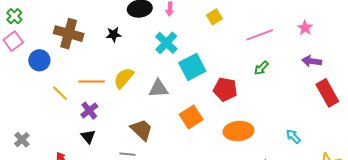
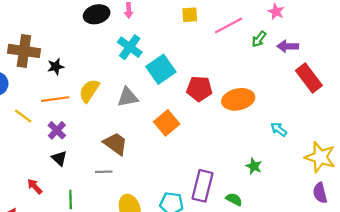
yellow square: (214, 17) -> (190, 15), moved, turned 35
black star: (114, 35) -> (56, 67), moved
green arrow: (261, 68) -> (259, 39), moved
orange ellipse: (239, 131) -> (238, 99), moved

